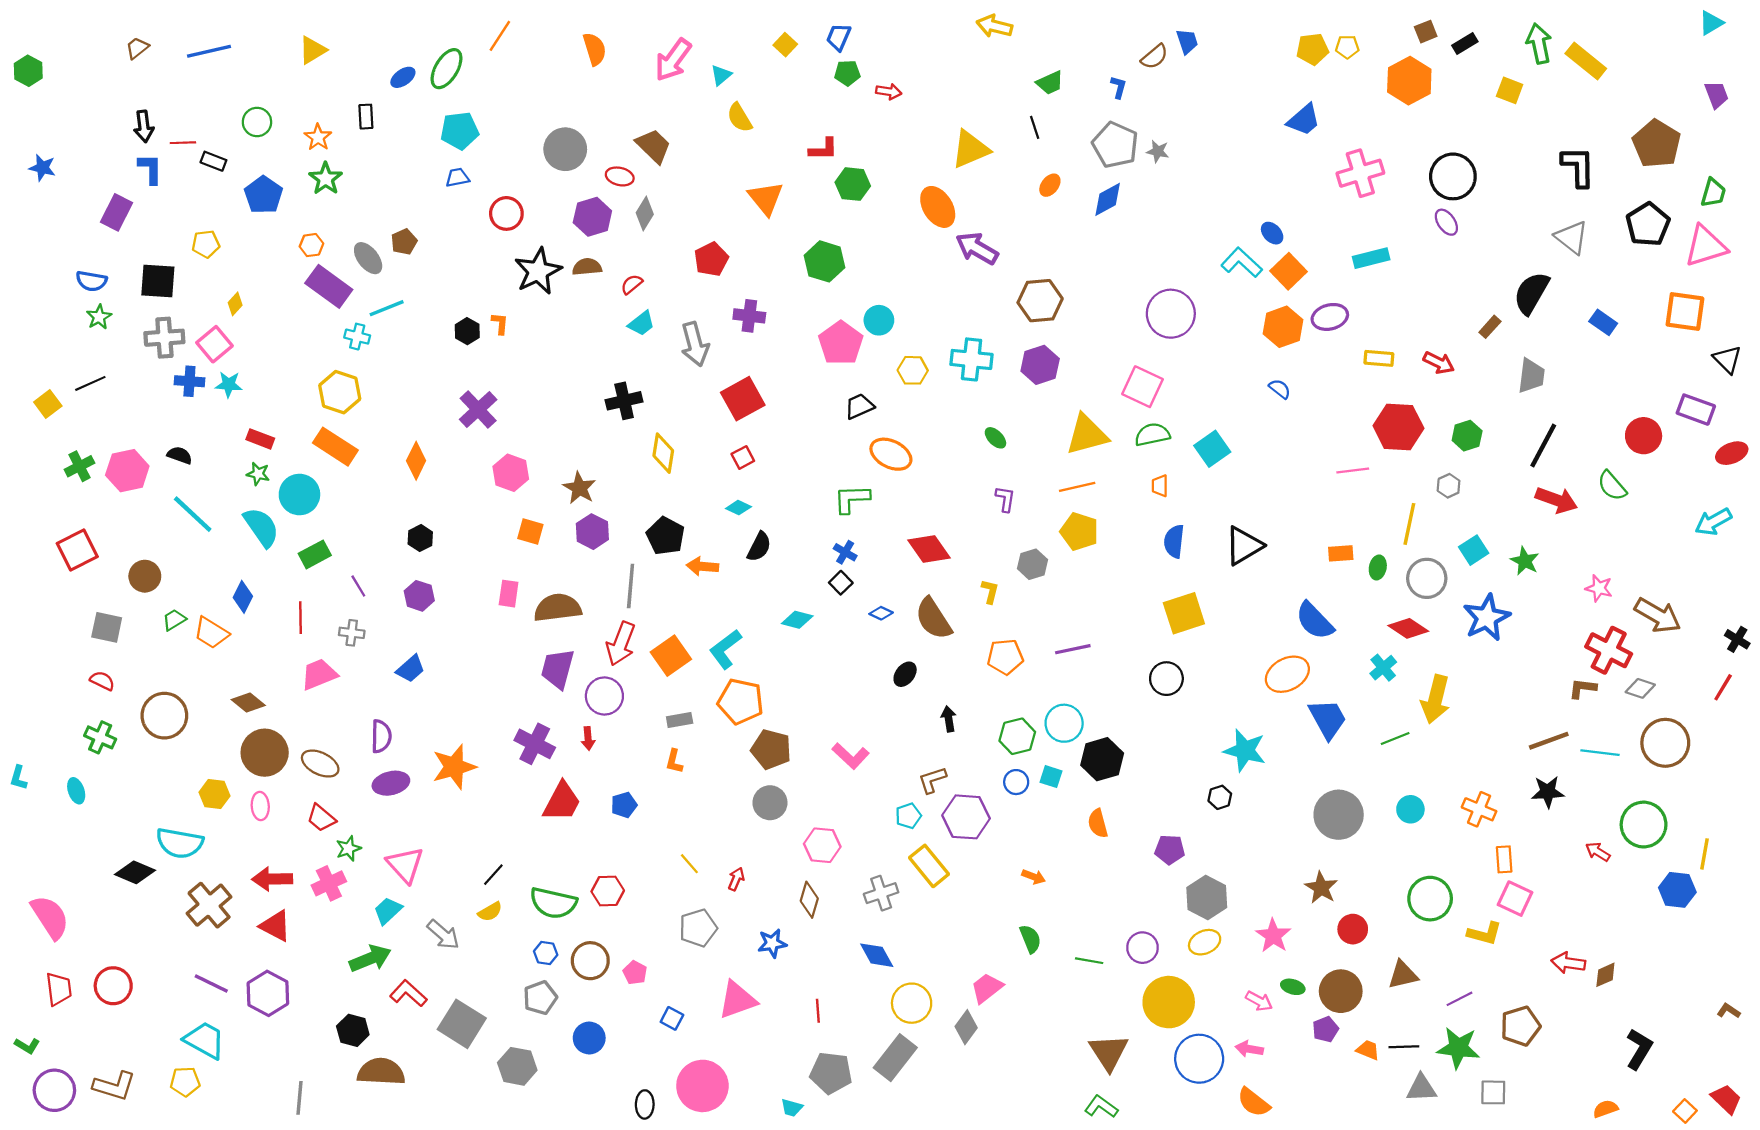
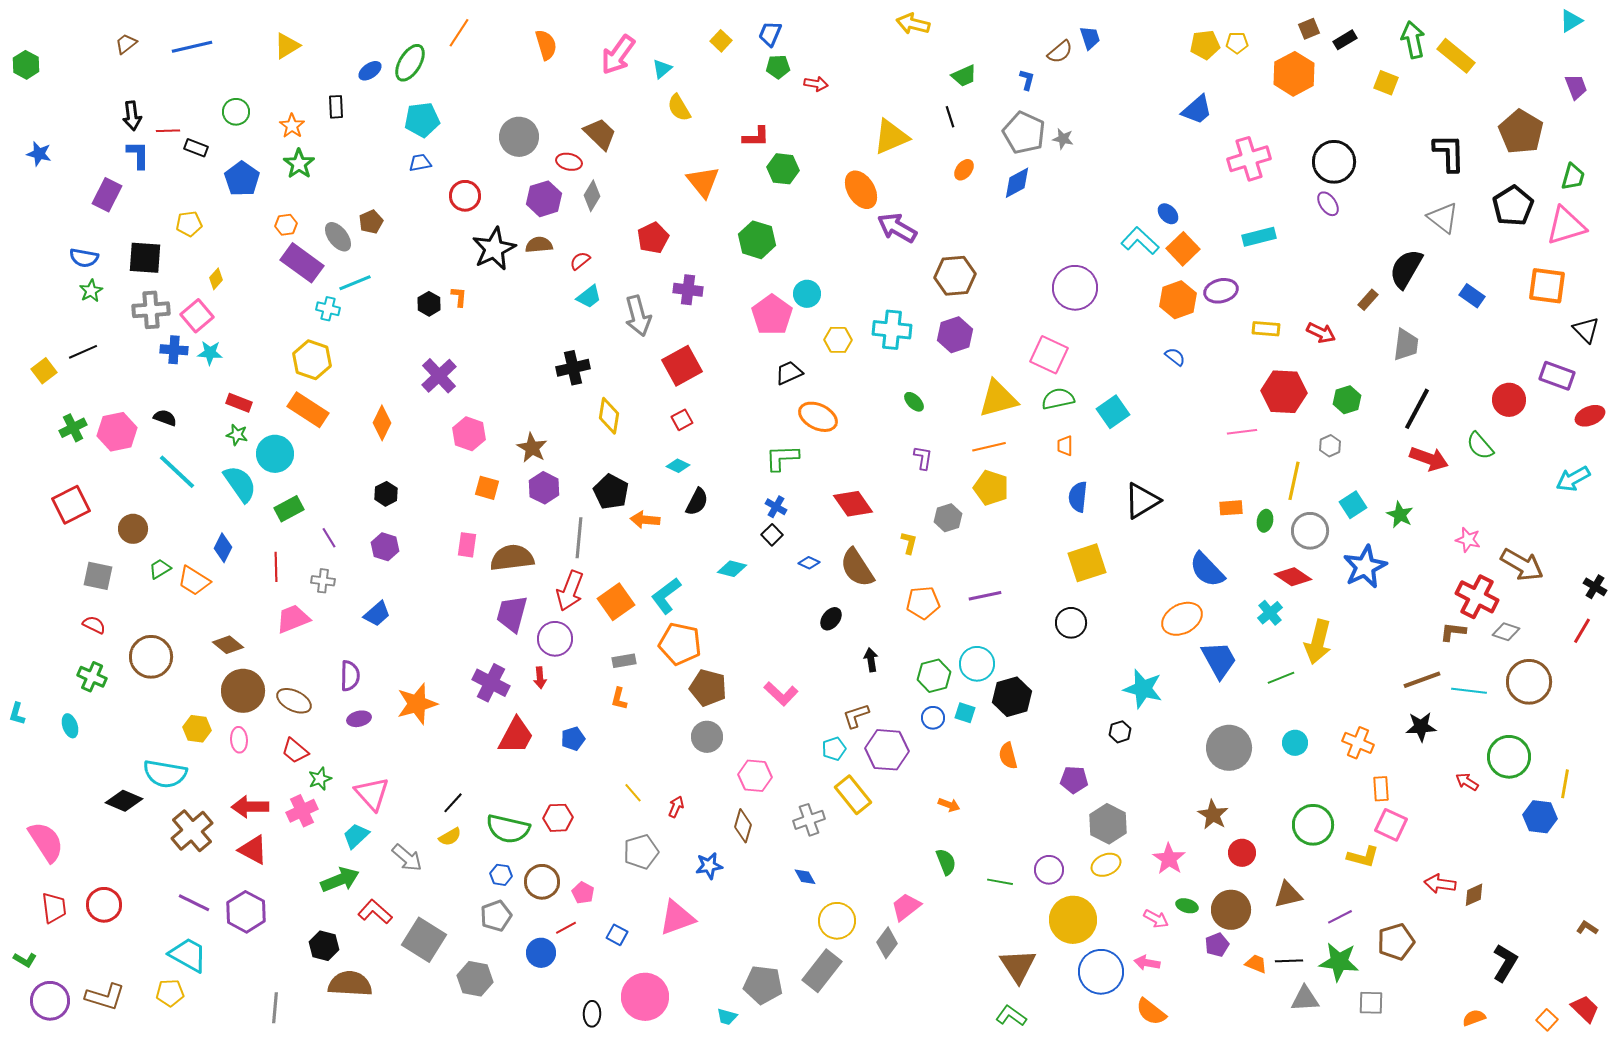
purple ellipse: (391, 783) -> (359, 719), size x0.7
blue diamond: (877, 955) -> (805, 877), size x0.7
red line: (818, 1011) -> (566, 928), moved, turned 65

